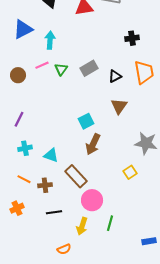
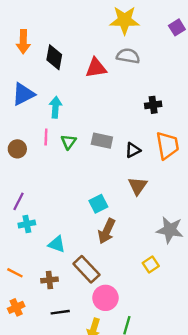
pink line: (42, 65) -> (46, 137), turned -64
gray rectangle: (89, 68) -> (102, 141), turned 42
cyan cross: (25, 148) -> (27, 224), moved
orange line: (24, 179) -> (15, 273), moved

